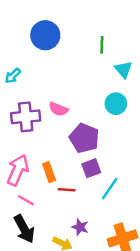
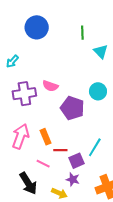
cyan circle: (116, 104) -> (98, 91), moved
purple square: (91, 168) -> (77, 161), moved
pink line: (26, 200) -> (43, 164), moved

